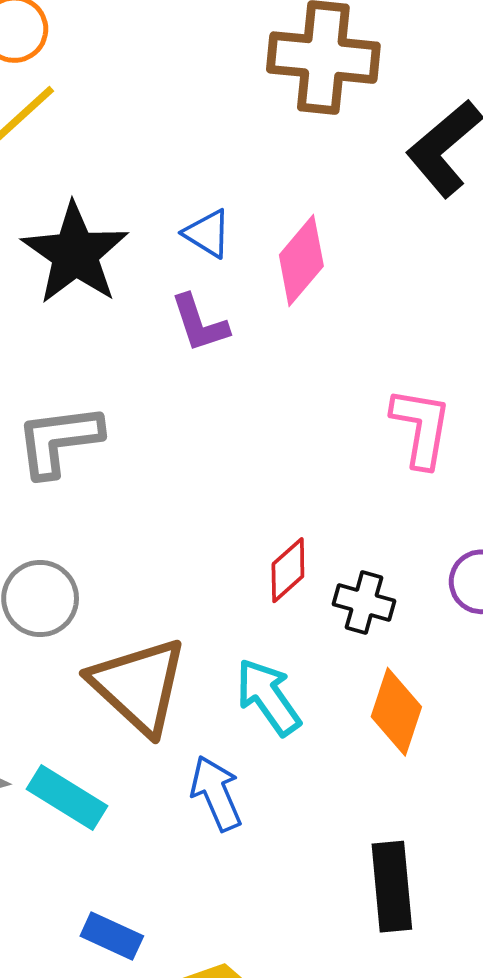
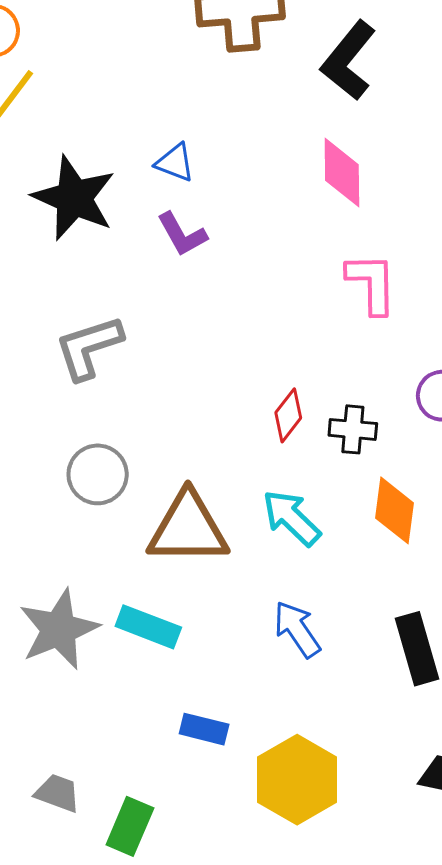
pink diamond: (301, 260) -> (342, 172), moved, turned -30
brown triangle: (139, 686) -> (188, 528), turned -32
blue arrow: (216, 793) -> (297, 629), moved

